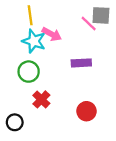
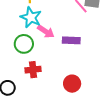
pink arrow: (52, 34) -> (46, 31), moved
red cross: (41, 99) -> (33, 70), turned 35

